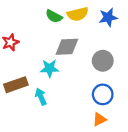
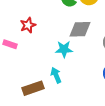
brown rectangle: (16, 85) -> (33, 88), moved

